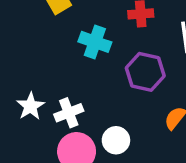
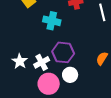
purple hexagon: (145, 72) -> (63, 52), moved

